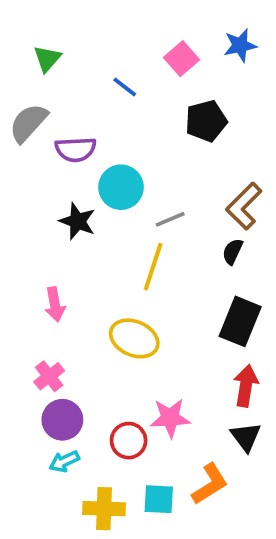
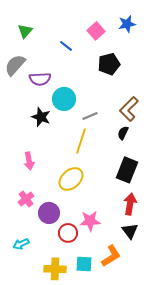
yellow ellipse: (134, 338) -> (71, 179), turned -65
purple circle: (62, 420) -> (49, 213), moved
cyan arrow: (64, 461) -> (21, 244), moved

